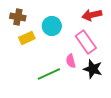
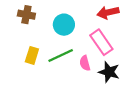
yellow rectangle: (27, 38) -> (32, 55), moved, turned -49
green line: (49, 74) -> (61, 55), moved

